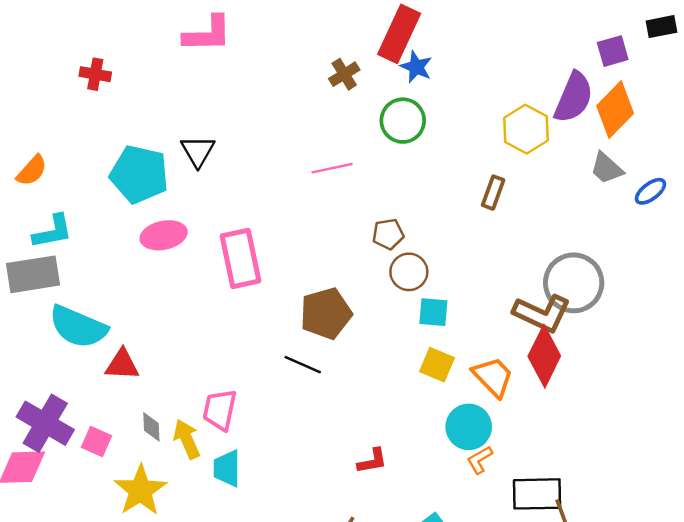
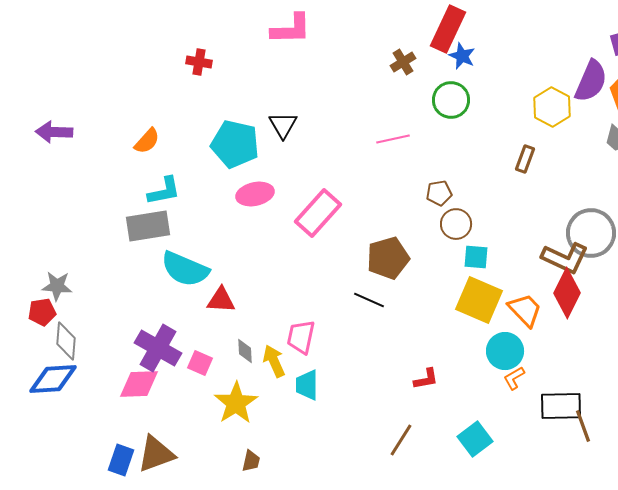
pink rectangle: (240, 258) -> (318, 213), turned 54
yellow square: (437, 365) -> (479, 300), size x1.6

